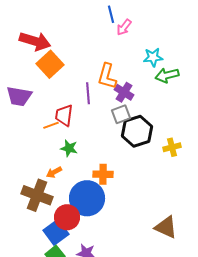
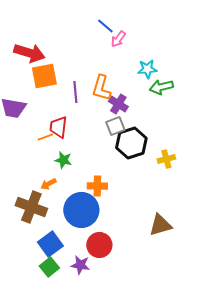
blue line: (111, 14) -> (105, 26), turned -36
orange square: (50, 64) -> (44, 76), turned 32
purple line: (88, 93) -> (75, 92), moved
red circle: (67, 217) -> (99, 245), moved
brown triangle: (166, 227) -> (160, 225), moved, turned -40

